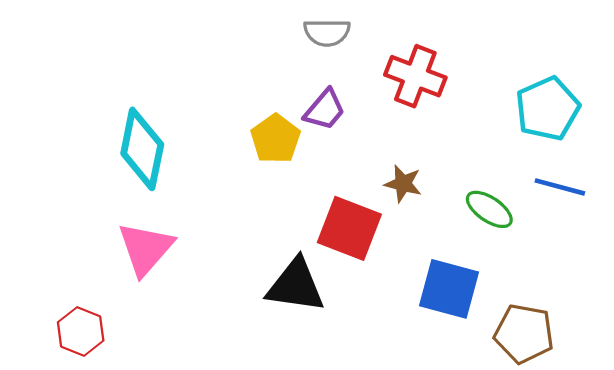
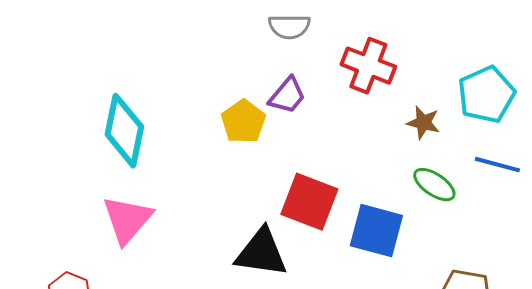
brown star: (403, 184) -> (423, 123), moved
blue square: (449, 289) -> (376, 231), moved

